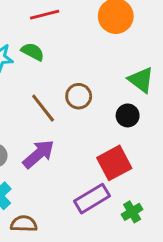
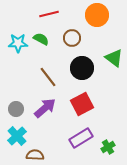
brown circle: (79, 96) -> (72, 38), moved
black circle: (128, 115) -> (82, 68), moved, size x1.5
red square: (114, 163) -> (82, 104), moved

